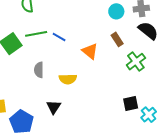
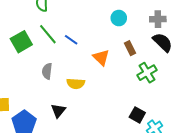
cyan circle: (116, 11) -> (119, 18), moved
green line: (36, 34) -> (48, 34), turned 55
black square: (131, 103) -> (137, 115), turned 35

